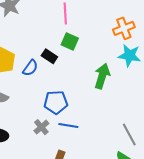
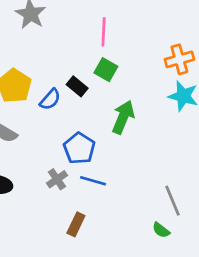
green arrow: (102, 76) -> (123, 117), moved
blue pentagon: (56, 102) -> (79, 148), turned 30

